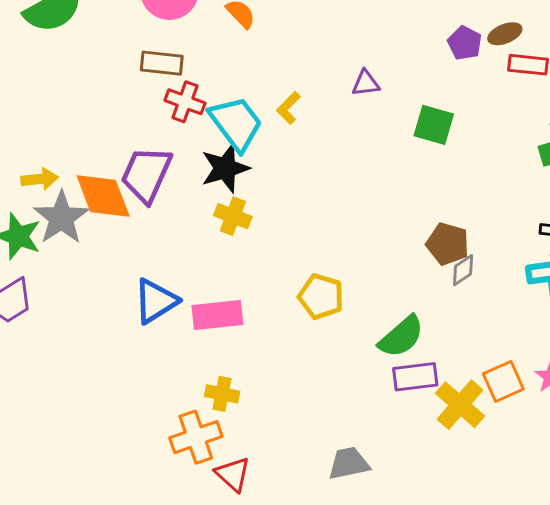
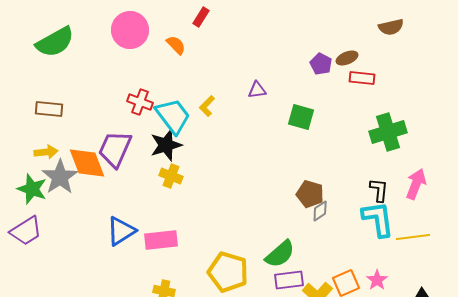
brown rectangle: (162, 63) -> (49, 109), moved
yellow pentagon: (321, 296) -> (228, 272), moved, size x1.4

